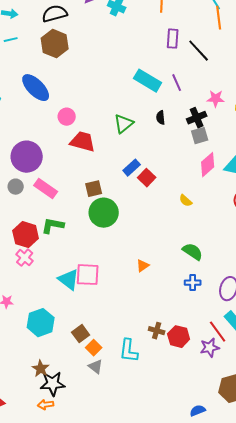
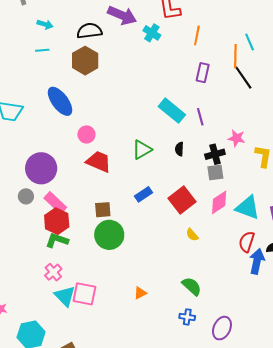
orange line: (219, 18) -> (235, 56), moved
black line: (199, 51) -> (243, 78), moved
red square: (147, 178) -> (182, 200), moved, size x1.5
red hexagon: (26, 235) -> (57, 221), moved
pink cross: (25, 258) -> (53, 272), moved

